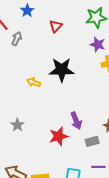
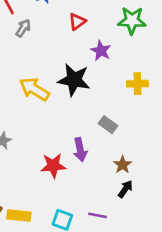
purple star: (98, 45) -> (101, 51), moved
yellow arrow: (34, 82) -> (34, 89), size x1.6
gray rectangle: (92, 141) -> (108, 125), moved, turned 40

